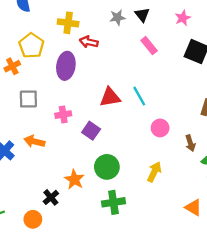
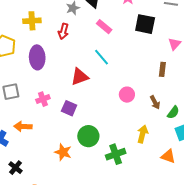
red arrow: (89, 42) -> (63, 31), moved, turned -77
cyan line: (139, 96) -> (102, 57), moved
yellow arrow: (154, 172) -> (143, 134), moved
black cross: (51, 197) -> (15, 168), moved
green cross: (113, 202) -> (116, 154), moved

